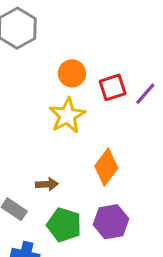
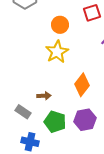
red square: (113, 87) -> (92, 13), moved

